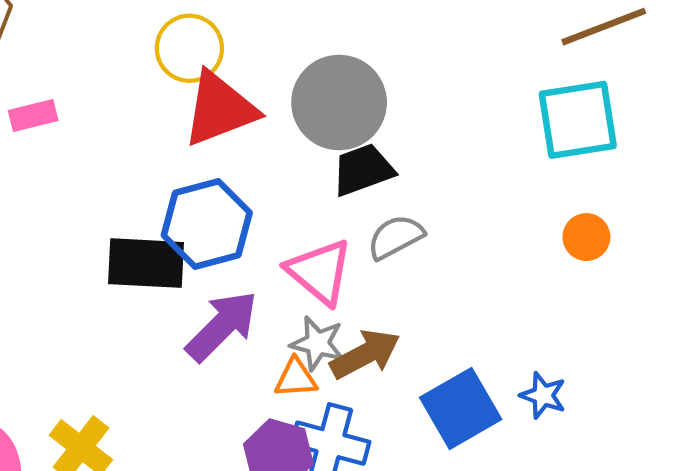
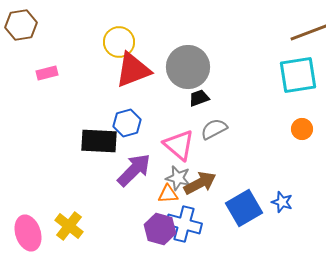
black trapezoid: (363, 170) -> (199, 98), size x0.7
blue hexagon: (207, 224) -> (127, 123), size x0.7

